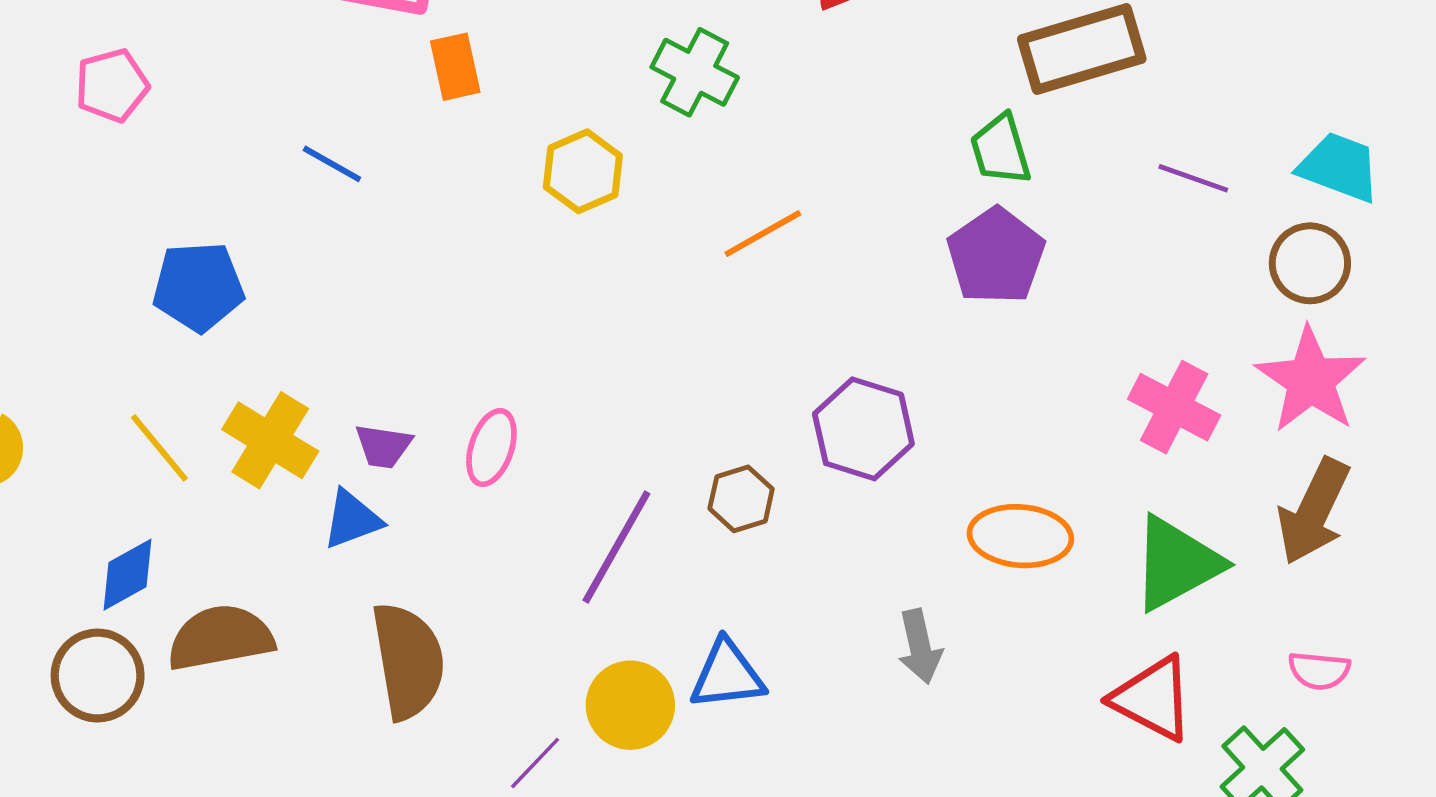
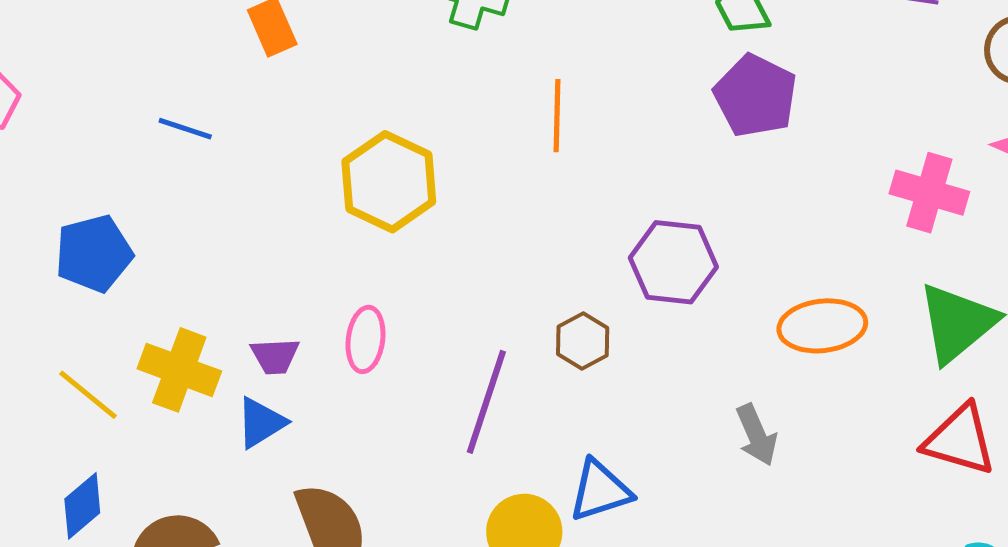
yellow hexagon: (583, 171) -> (389, 182), moved, size x1.4
orange line: (763, 234) -> (557, 116), turned -48

